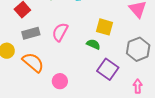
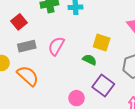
pink circle: (60, 81) -> (77, 98), moved

